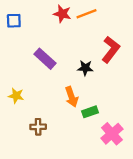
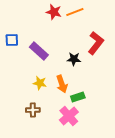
blue square: (14, 21) -> (12, 40), moved
yellow star: (16, 96) -> (40, 83), moved
pink cross: (112, 134) -> (69, 116), moved

